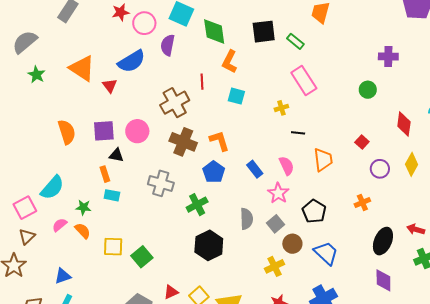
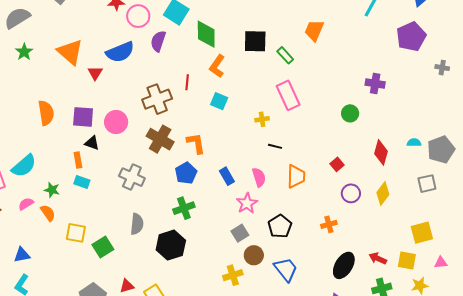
green cross: (197, 205) -> (184, 208), moved
gray semicircle: (247, 219) -> (137, 224), moved

